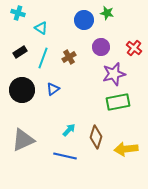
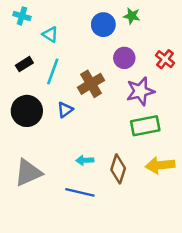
brown cross: (69, 57) -> (91, 84), moved, size x1.5
cyan arrow: (69, 130) -> (85, 160), turned -136
yellow arrow: (126, 149) -> (160, 165), moved

